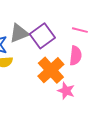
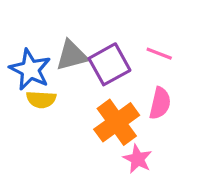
pink line: (80, 30) -> (159, 54), moved

